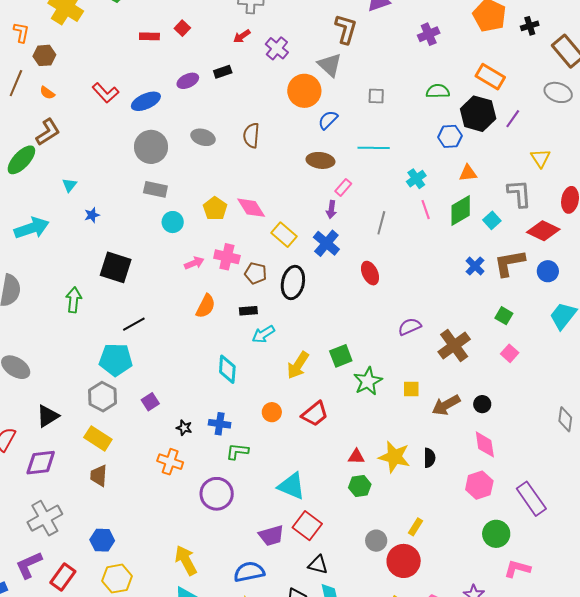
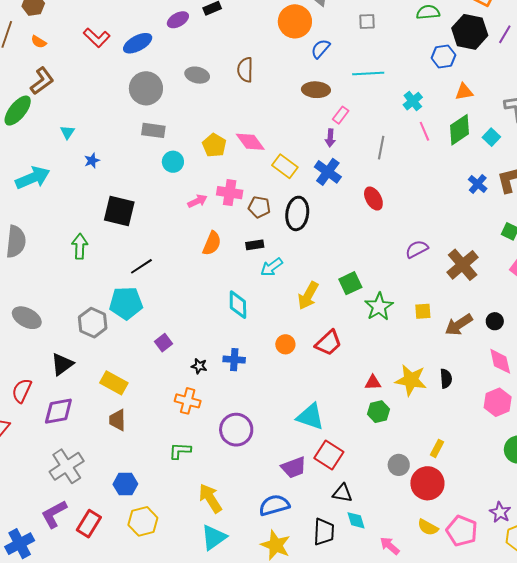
gray hexagon: (102, 397) -> (93, 323), moved
green L-shape: (237, 451) -> (180, 451), moved

